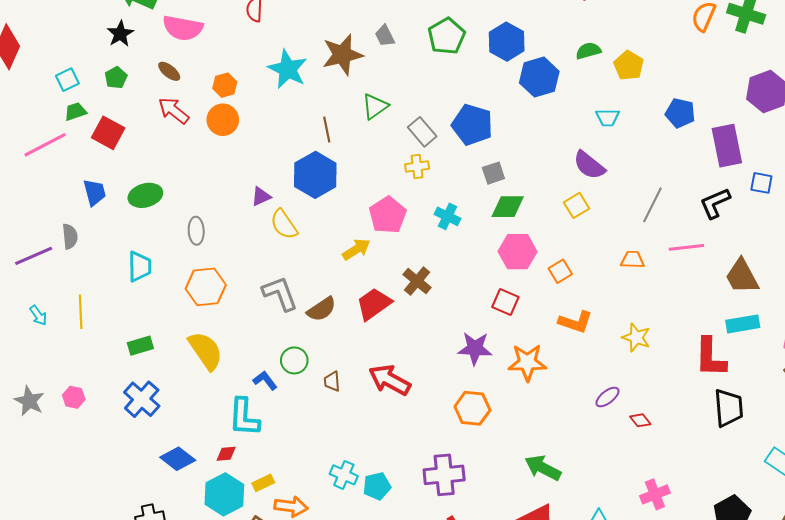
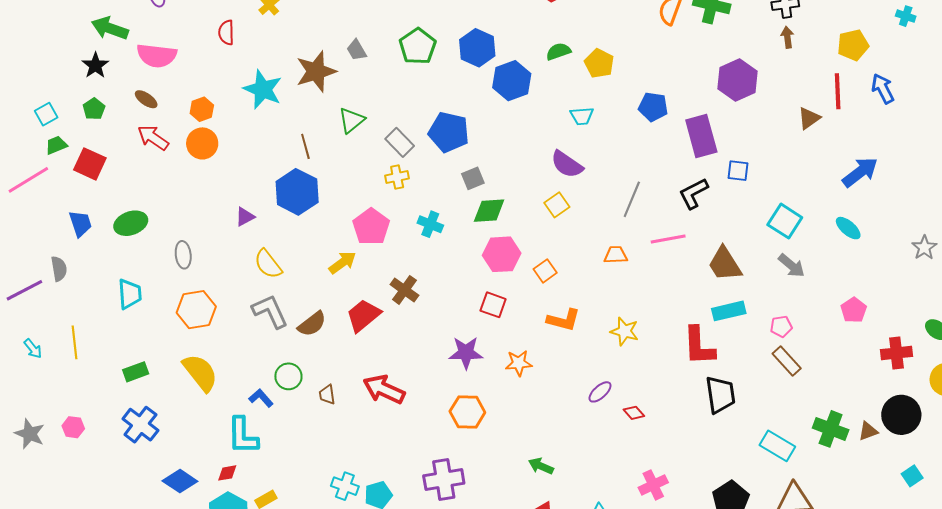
yellow semicircle: (284, 224) -> (268, 264), moved
orange star: (527, 362) -> (519, 363), size x0.7
green arrow: (543, 468) -> (541, 466), size x0.7

